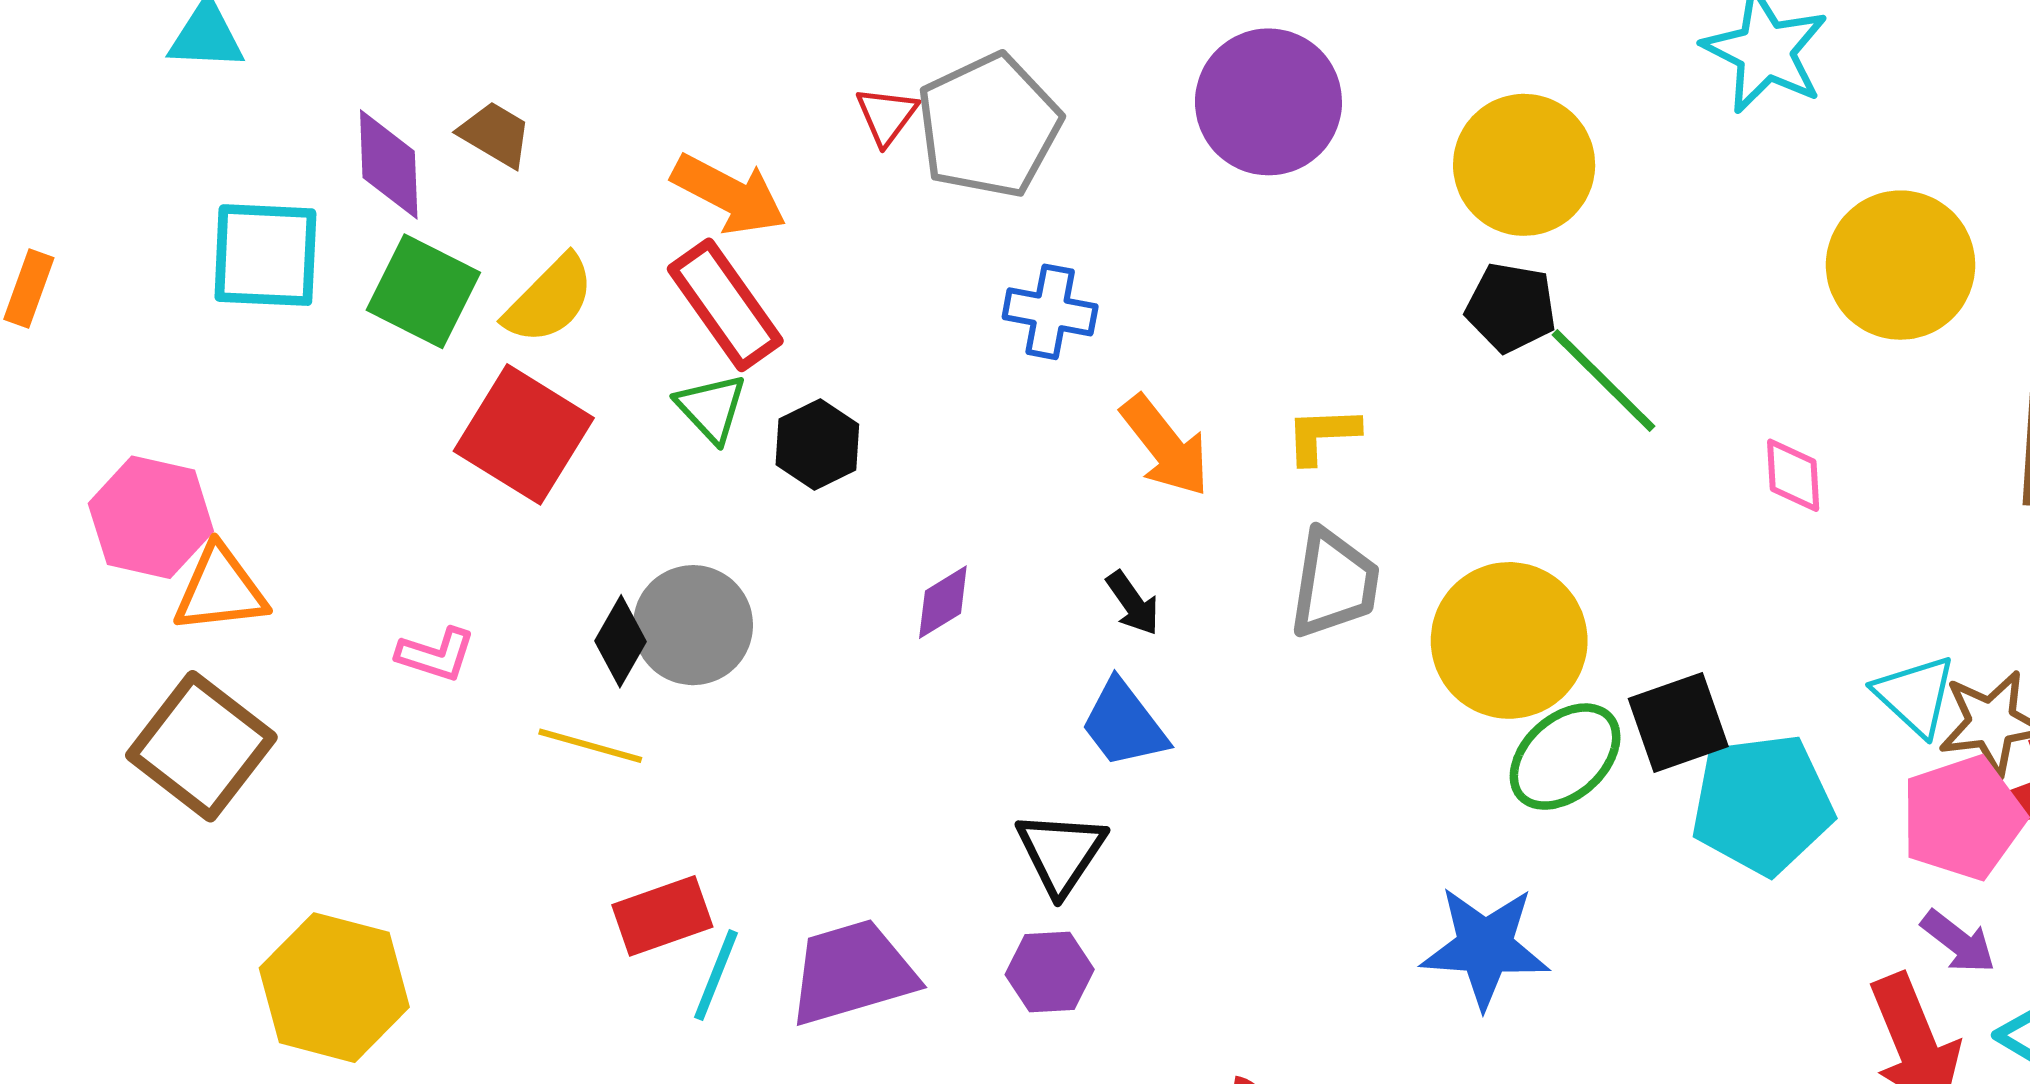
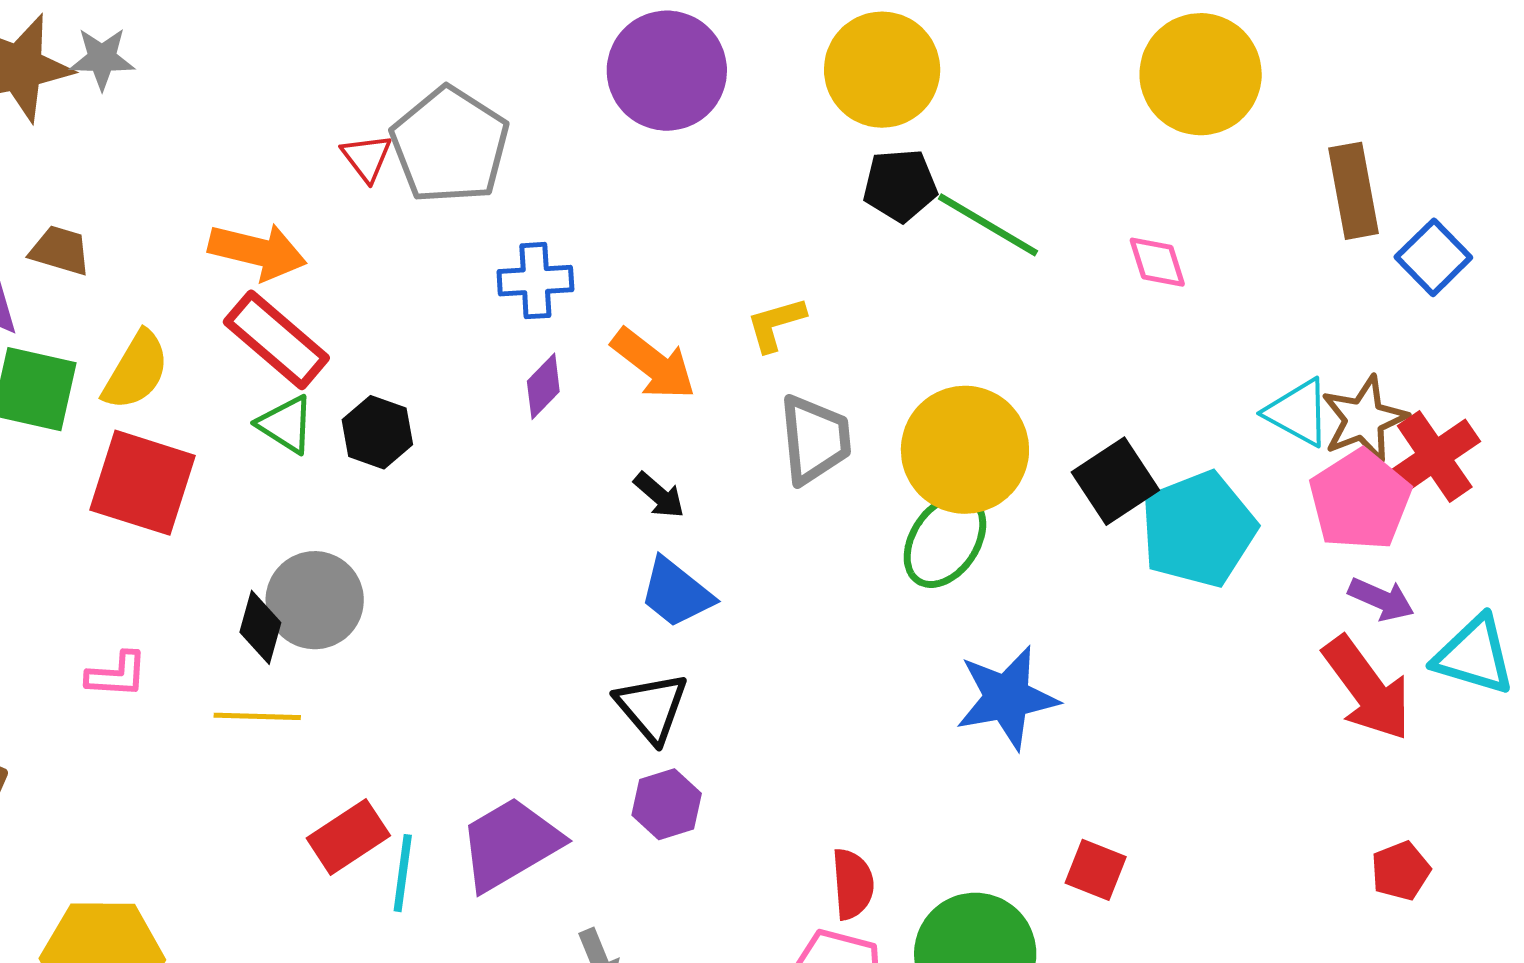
purple diamond: (943, 602) -> (543, 386), moved
green ellipse: (1565, 757) -> (945, 541), moved

